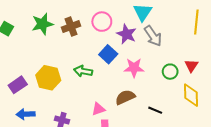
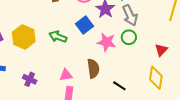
green circle: (170, 72) -> (129, 37), moved
brown semicircle: (125, 97) -> (93, 68), turned 96

